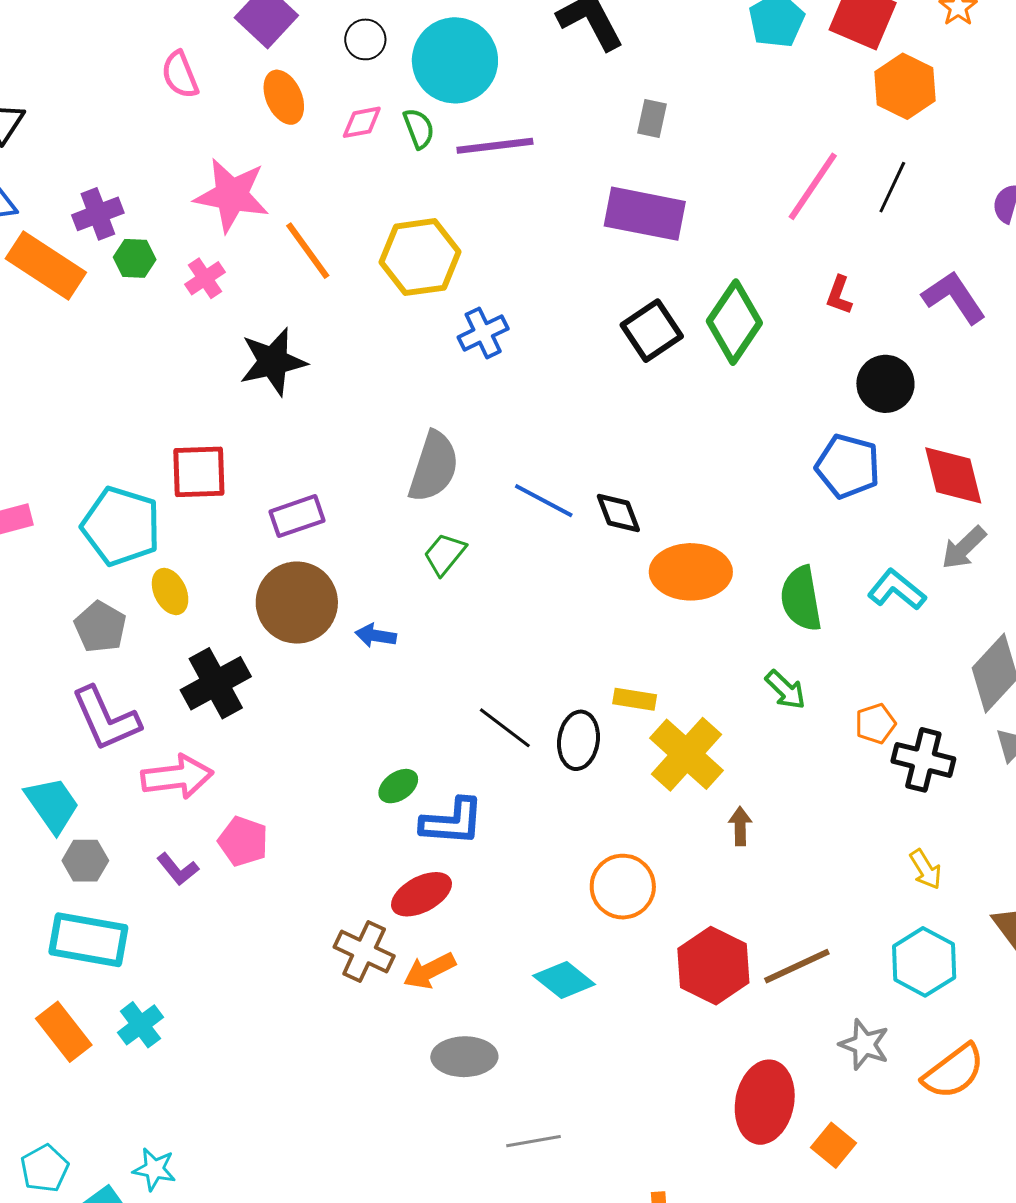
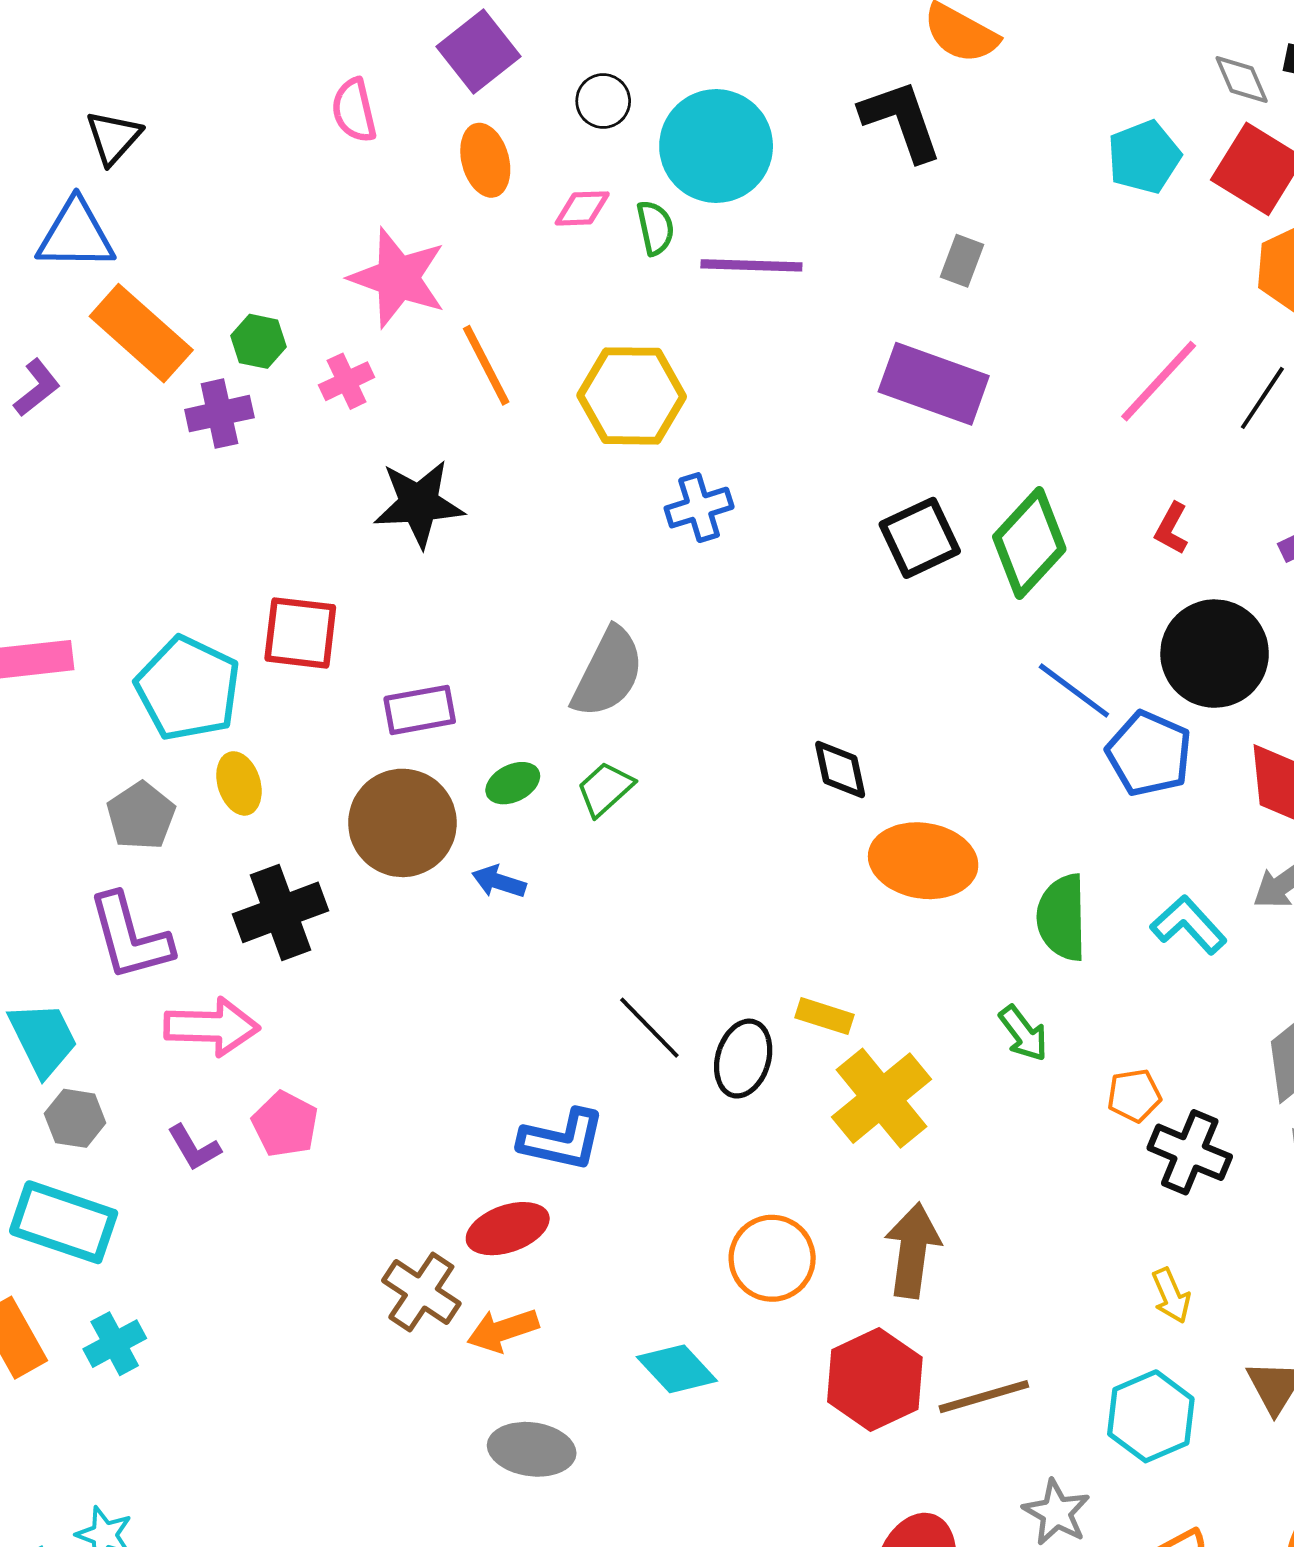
purple cross: (98, 214) -> (219, 414), moved
black circle: (885, 384) -> (1215, 654), size x1.4
blue line: (544, 501) -> (1074, 691), moved
green ellipse: (398, 786) -> (513, 783), moved
brown arrow: (740, 826) -> (913, 1250), moved, size x1.8

